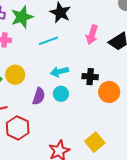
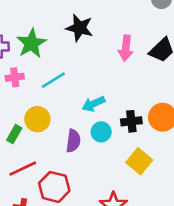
cyan line: (48, 41) -> (53, 80), moved
black cross: (90, 77) -> (131, 121), moved
yellow square: (95, 142) -> (139, 161), moved

